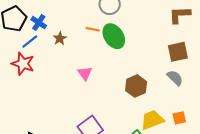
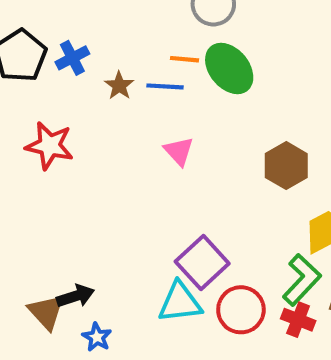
blue cross: (39, 23) -> (72, 58), turned 35
blue line: (30, 42) -> (165, 86), moved, turned 48

